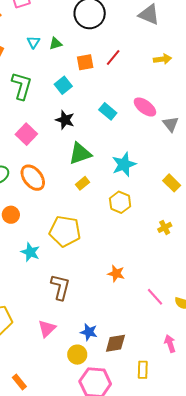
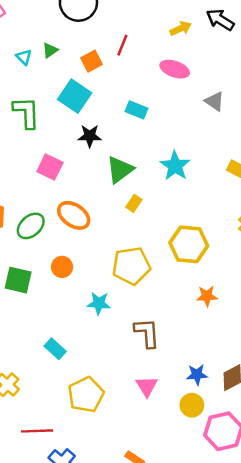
cyan square: (63, 85) -> (75, 96), size x1.5
pink ellipse: (145, 107) -> (175, 69), moved
yellow hexagon: (120, 202) -> (189, 244), moved, size x1.4

